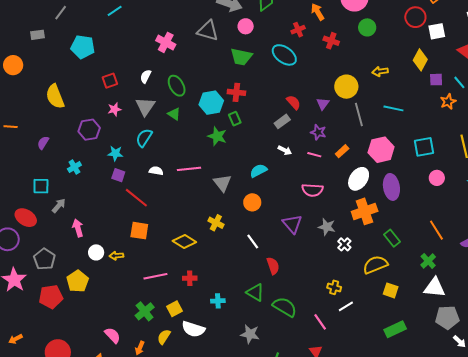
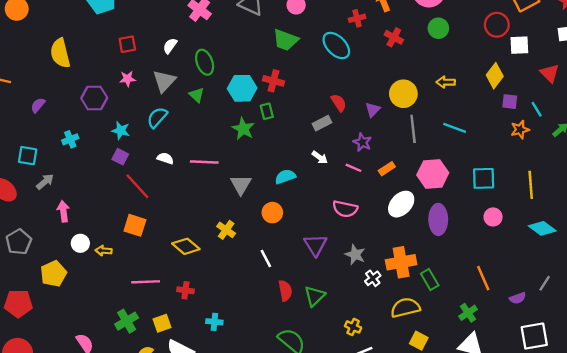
orange cross: (365, 211) -> (401, 262), moved
green triangle: (255, 292) -> (315, 296), moved, turned 36
red pentagon: (51, 297) -> (18, 304), moved

